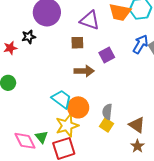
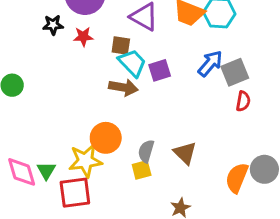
red star: (10, 48) -> (83, 37), moved
cyan trapezoid: (62, 99) -> (132, 63), moved
yellow square: (106, 125) -> (142, 170), turned 32
brown triangle: (137, 125) -> (185, 153), moved

